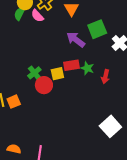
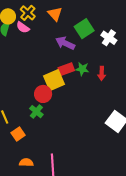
green cross: (34, 73) -> (36, 112), moved
yellow square: (57, 74) -> (54, 80), size x1.5
orange square: (14, 102) -> (18, 134), moved

